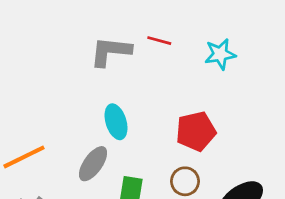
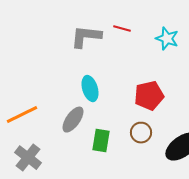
cyan star: (220, 54) -> (167, 39), turned 30

